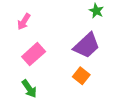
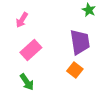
purple trapezoid: (87, 45) -> (80, 42), turned -56

